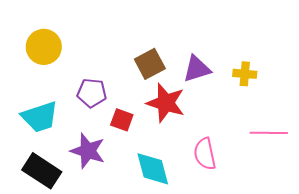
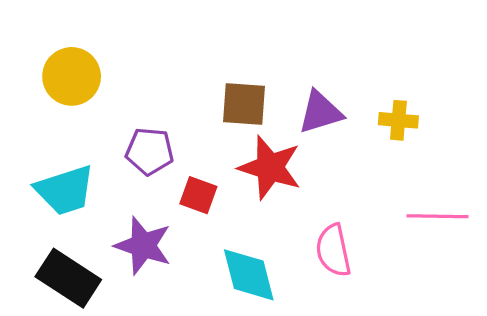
brown square: (150, 64) -> (244, 104), turned 32

